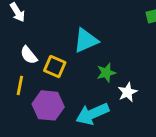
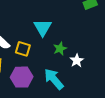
cyan triangle: (86, 40) -> (43, 28), turned -30
cyan arrow: (92, 114) -> (54, 79), turned 80

